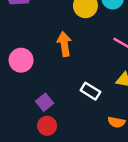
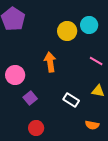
purple square: (45, 102) -> (30, 98), moved

